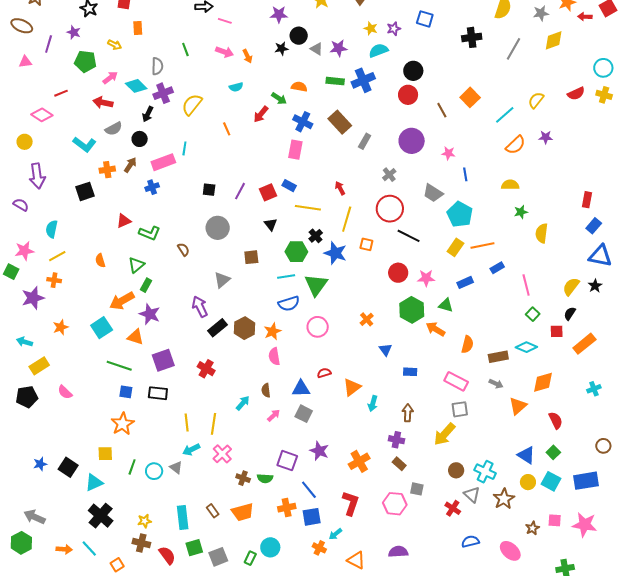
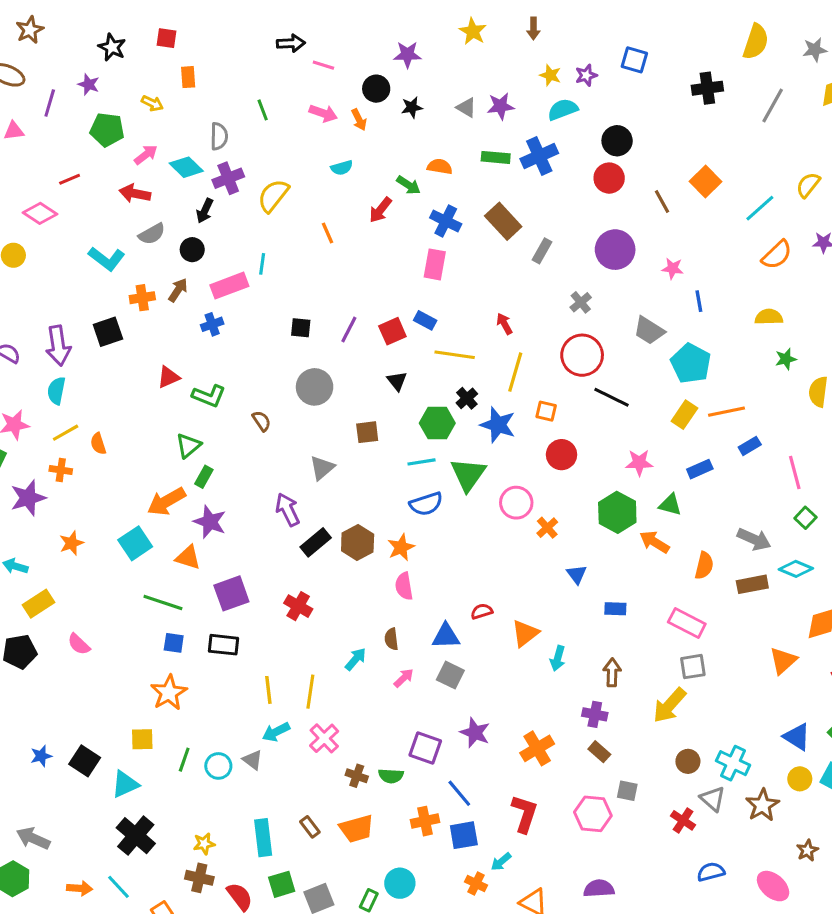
black circle: (299, 36) -> (376, 89), moved
purple arrow: (37, 176) -> (58, 346), moved
orange semicircle: (100, 261) -> (98, 444), moved
red circle: (398, 273) -> (562, 455), moved
pink circle: (318, 327) -> (516, 503), moved
gray arrow: (496, 384) -> (754, 539), moved, size x1.5

